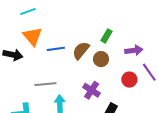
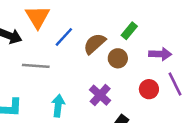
blue line: (56, 49) -> (64, 37), turned -48
gray line: (45, 84) -> (36, 66), moved

